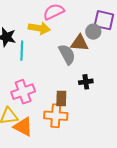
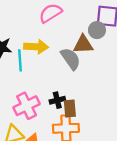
yellow arrow: (39, 28) -> (36, 47), moved
black cross: (86, 82) -> (57, 100), moved

